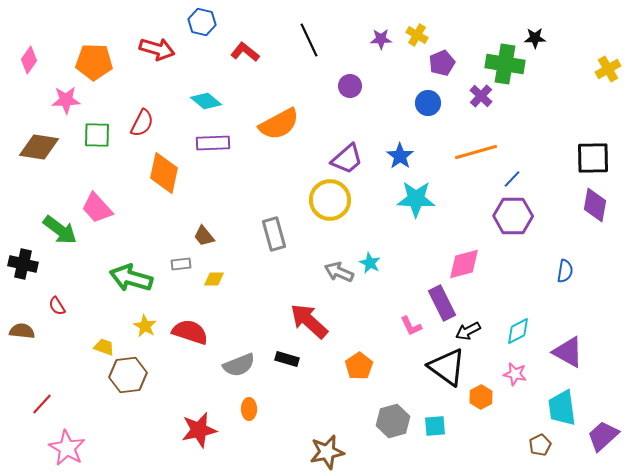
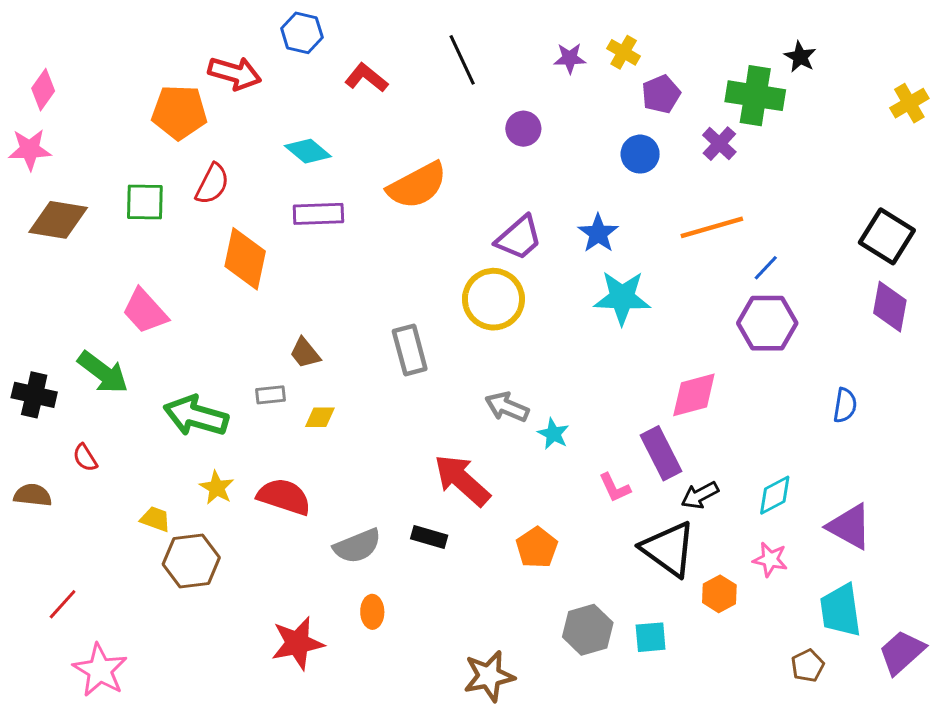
black star: (535, 38) -> (800, 57), turned 30
orange pentagon: (94, 62) -> (179, 112), moved
pink star: (66, 100) -> (30, 150), moved
black square: (593, 158) -> (887, 236), turned 33
green arrow: (60, 230) -> (103, 372), moved
cyan star: (370, 263) -> (553, 434), moved

